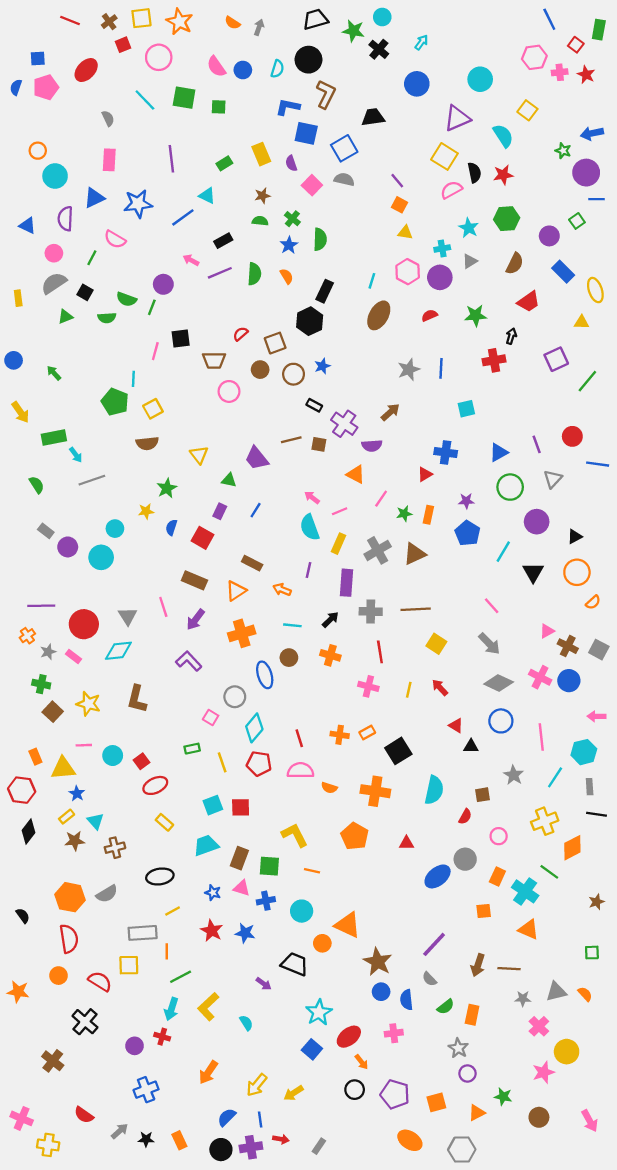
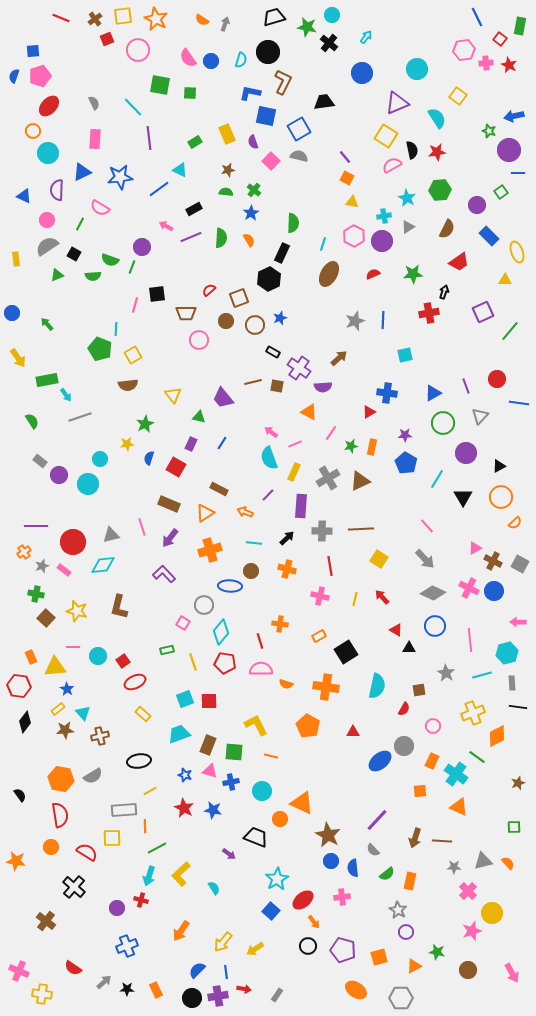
red ellipse: (86, 70) -> (49, 106), moved
cyan line: (145, 100) -> (133, 107), moved
green semicircle: (320, 239) -> (293, 223), moved
purple line: (308, 570) -> (268, 495), turned 32
gray triangle: (128, 616) -> (111, 535), turned 48
blue ellipse: (265, 675) -> (230, 586), turned -70
orange cross: (340, 735) -> (280, 624), moved
cyan line: (555, 777) -> (482, 675), turned 42

